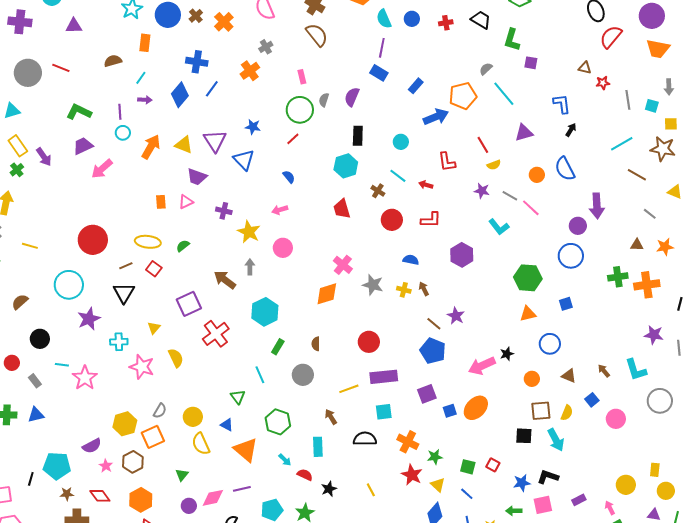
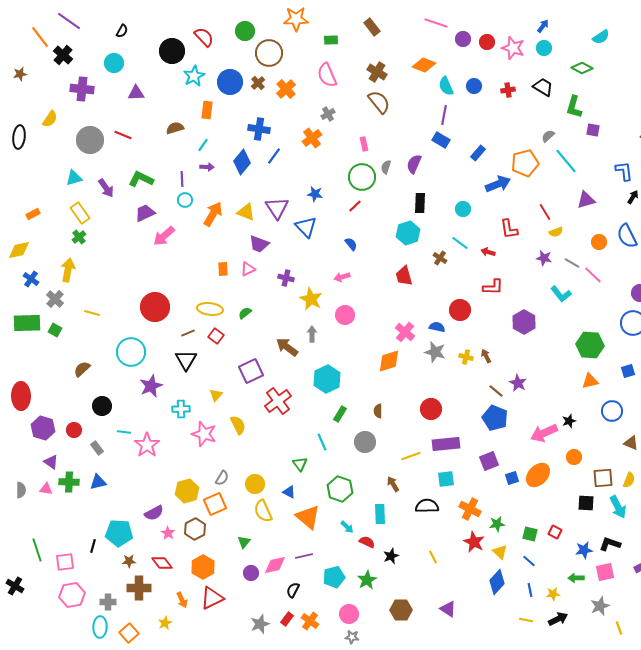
purple arrow: (44, 157) -> (106, 188), moved
red circle: (392, 220) -> (460, 310), moved
blue semicircle: (411, 260) -> (437, 327), moved
orange circle: (532, 379) -> (574, 457), moved

